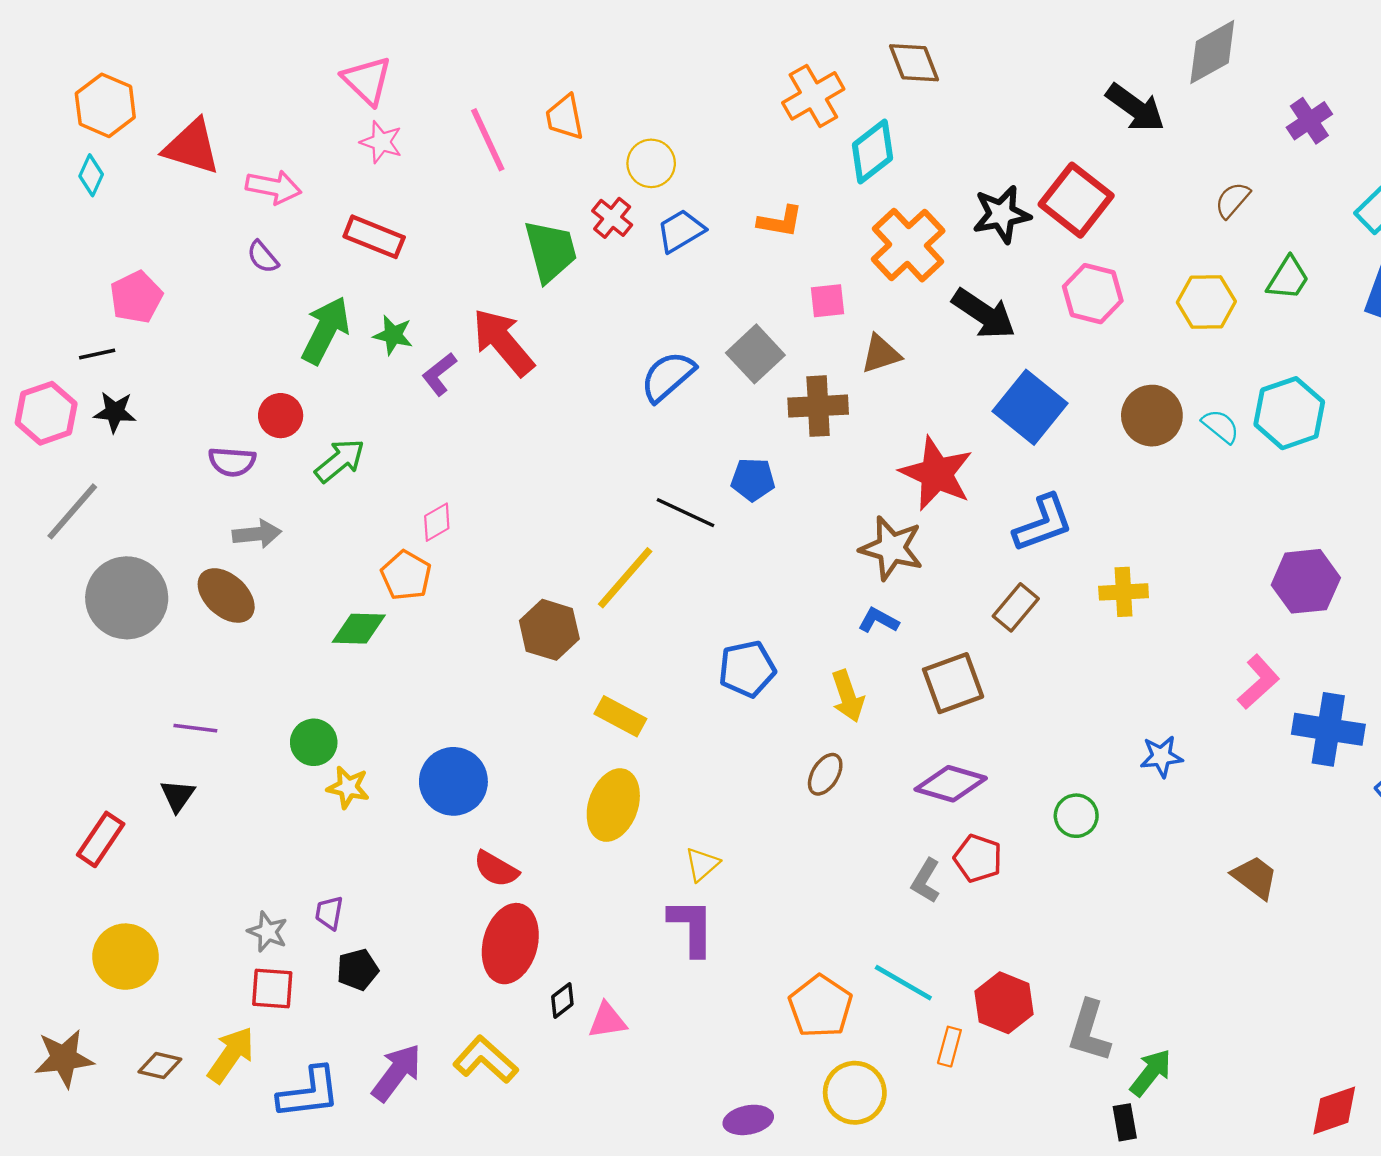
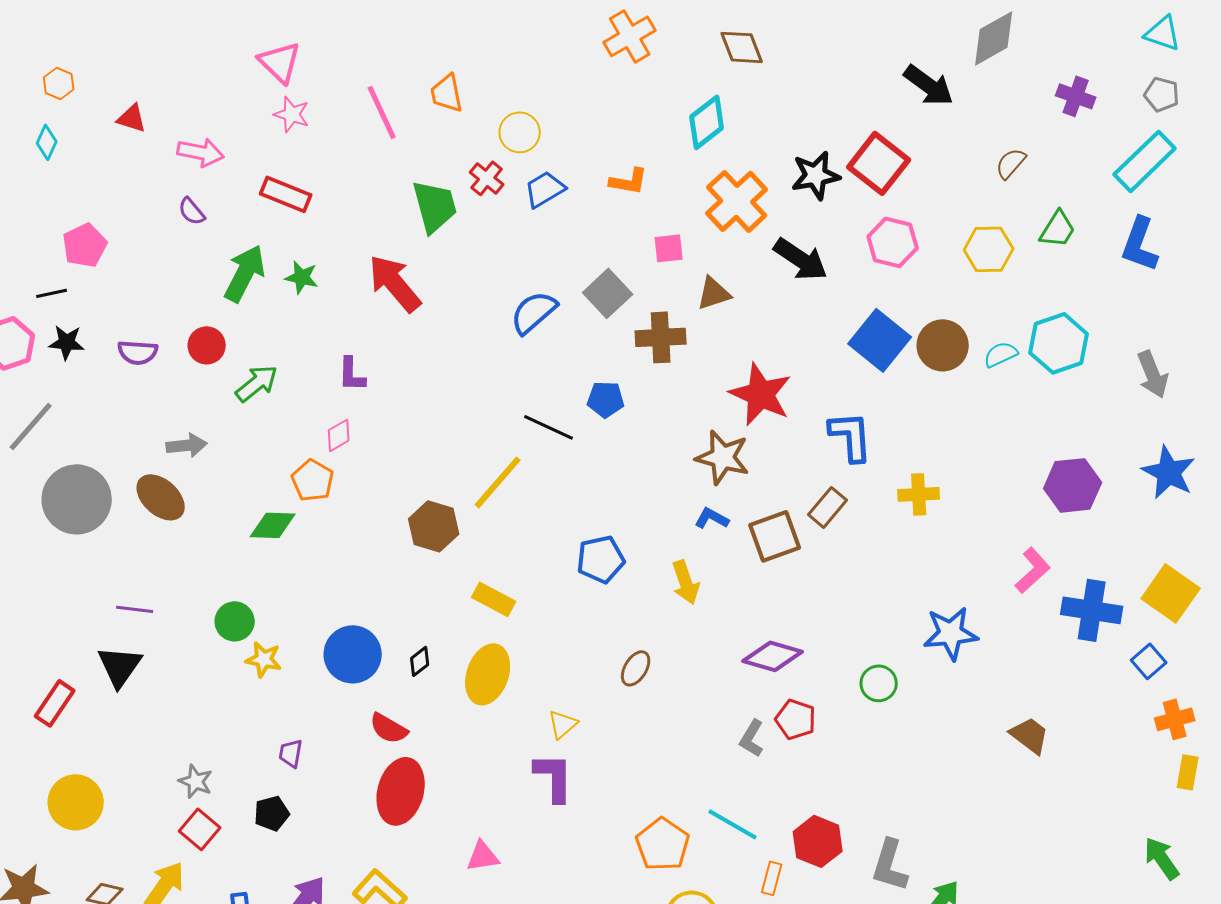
orange cross: (813, 96) -> (630, 36), moved
orange hexagon: (105, 105) -> (59, 83), size x0.6
purple cross: (1309, 121) -> (1076, 96), turned -36
red triangle: (192, 147) -> (132, 118), size x0.6
purple L-shape: (439, 374) -> (352, 374), moved, turned -51
blue square: (1030, 407) -> (880, 340), moved
cyan semicircle: (1221, 426) -> (1001, 354), turned -64
purple semicircle: (232, 462) -> (138, 352), moved
blue L-shape: (1043, 523) -> (851, 436), turned -74
brown square: (953, 683) -> (775, 536), moved
blue star: (1161, 757) -> (951, 633), size x1.5
brown ellipse: (825, 774) -> (636, 668), moved
black triangle: (178, 796) -> (120, 666), size x1.5
purple trapezoid: (329, 913) -> (291, 753), moved
red square: (272, 989) -> (200, 829), turned 36
black diamond: (562, 1000) -> (420, 661), moved

